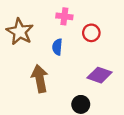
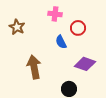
brown star: (20, 32) -> (17, 27), size x0.7
blue semicircle: (57, 47) -> (61, 42), moved, turned -32

